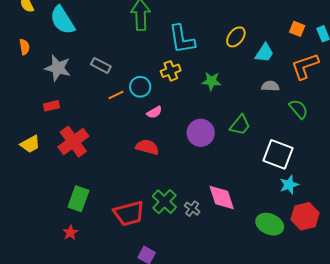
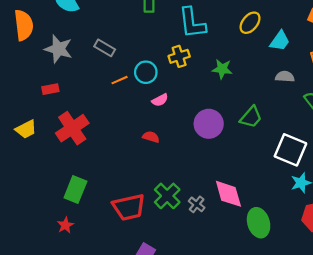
orange semicircle: (24, 47) -> (24, 25), size x1.8
red semicircle: (147, 147) -> (151, 137), size x0.7
green ellipse: (270, 224) -> (259, 223), moved, turned 48

